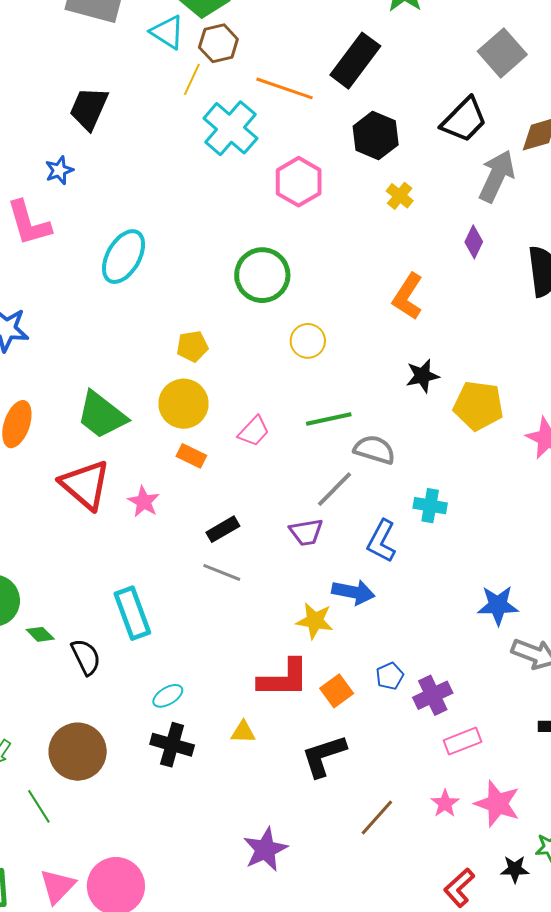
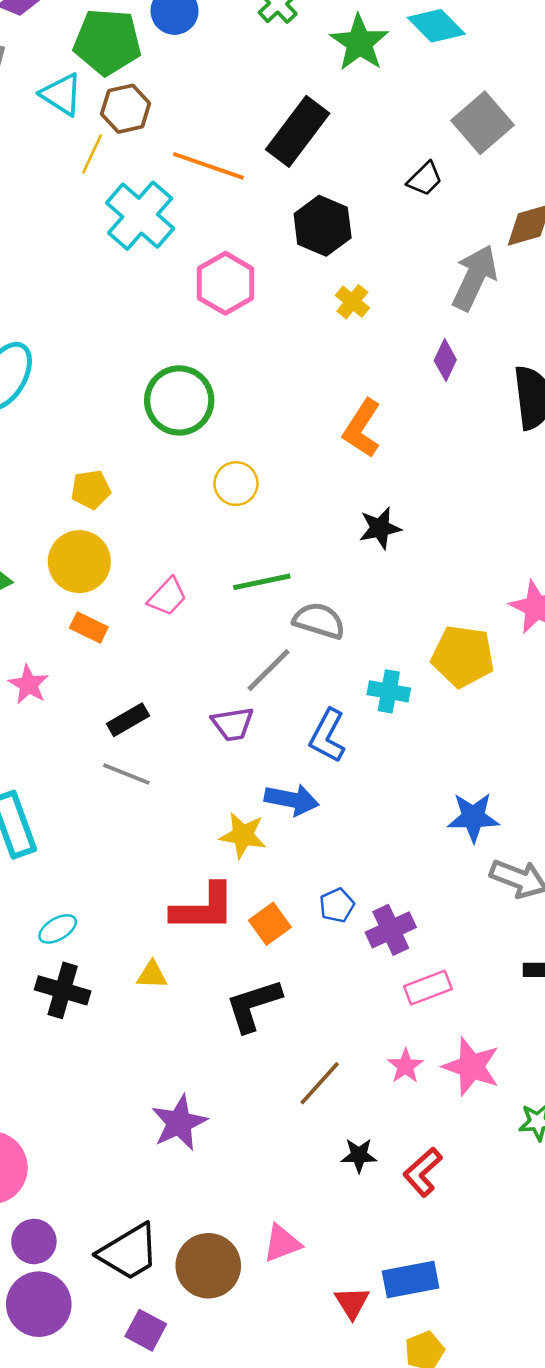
black trapezoid: (464, 120) -> (425, 179), moved, size x0.6
yellow pentagon: (478, 406) -> (463, 656), moved
black star: (515, 869) -> (359, 1155), moved

